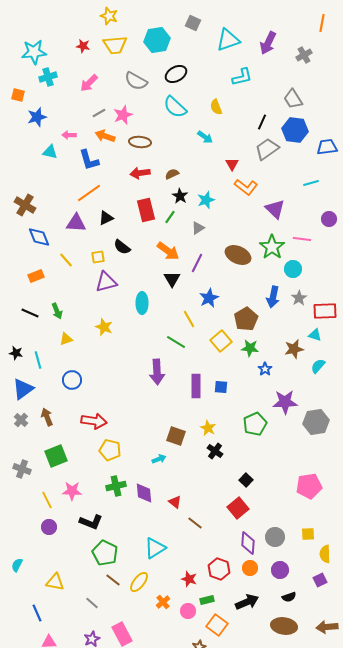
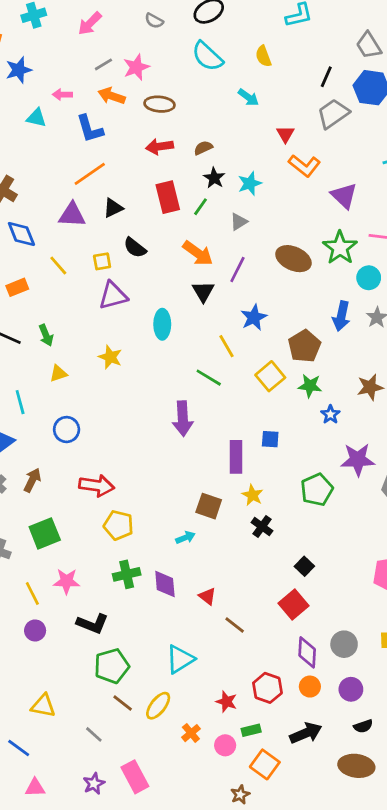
gray semicircle: (136, 81) -> (154, 21), size x0.6
purple rectangle: (196, 386) -> (236, 457), moved
brown arrow: (47, 417) -> (32, 480), turned 48
green pentagon: (105, 553) -> (112, 666), turned 30
blue line: (37, 613) -> (19, 748), turned -30

